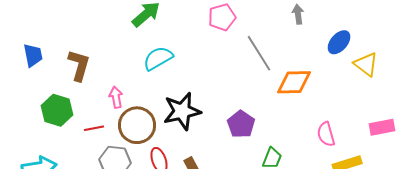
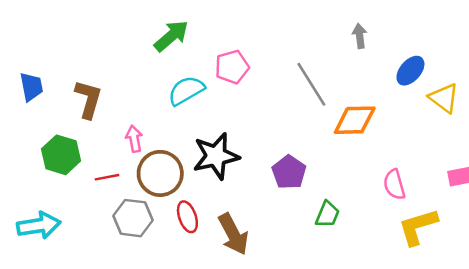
pink pentagon: (222, 17) -> (232, 67), moved

